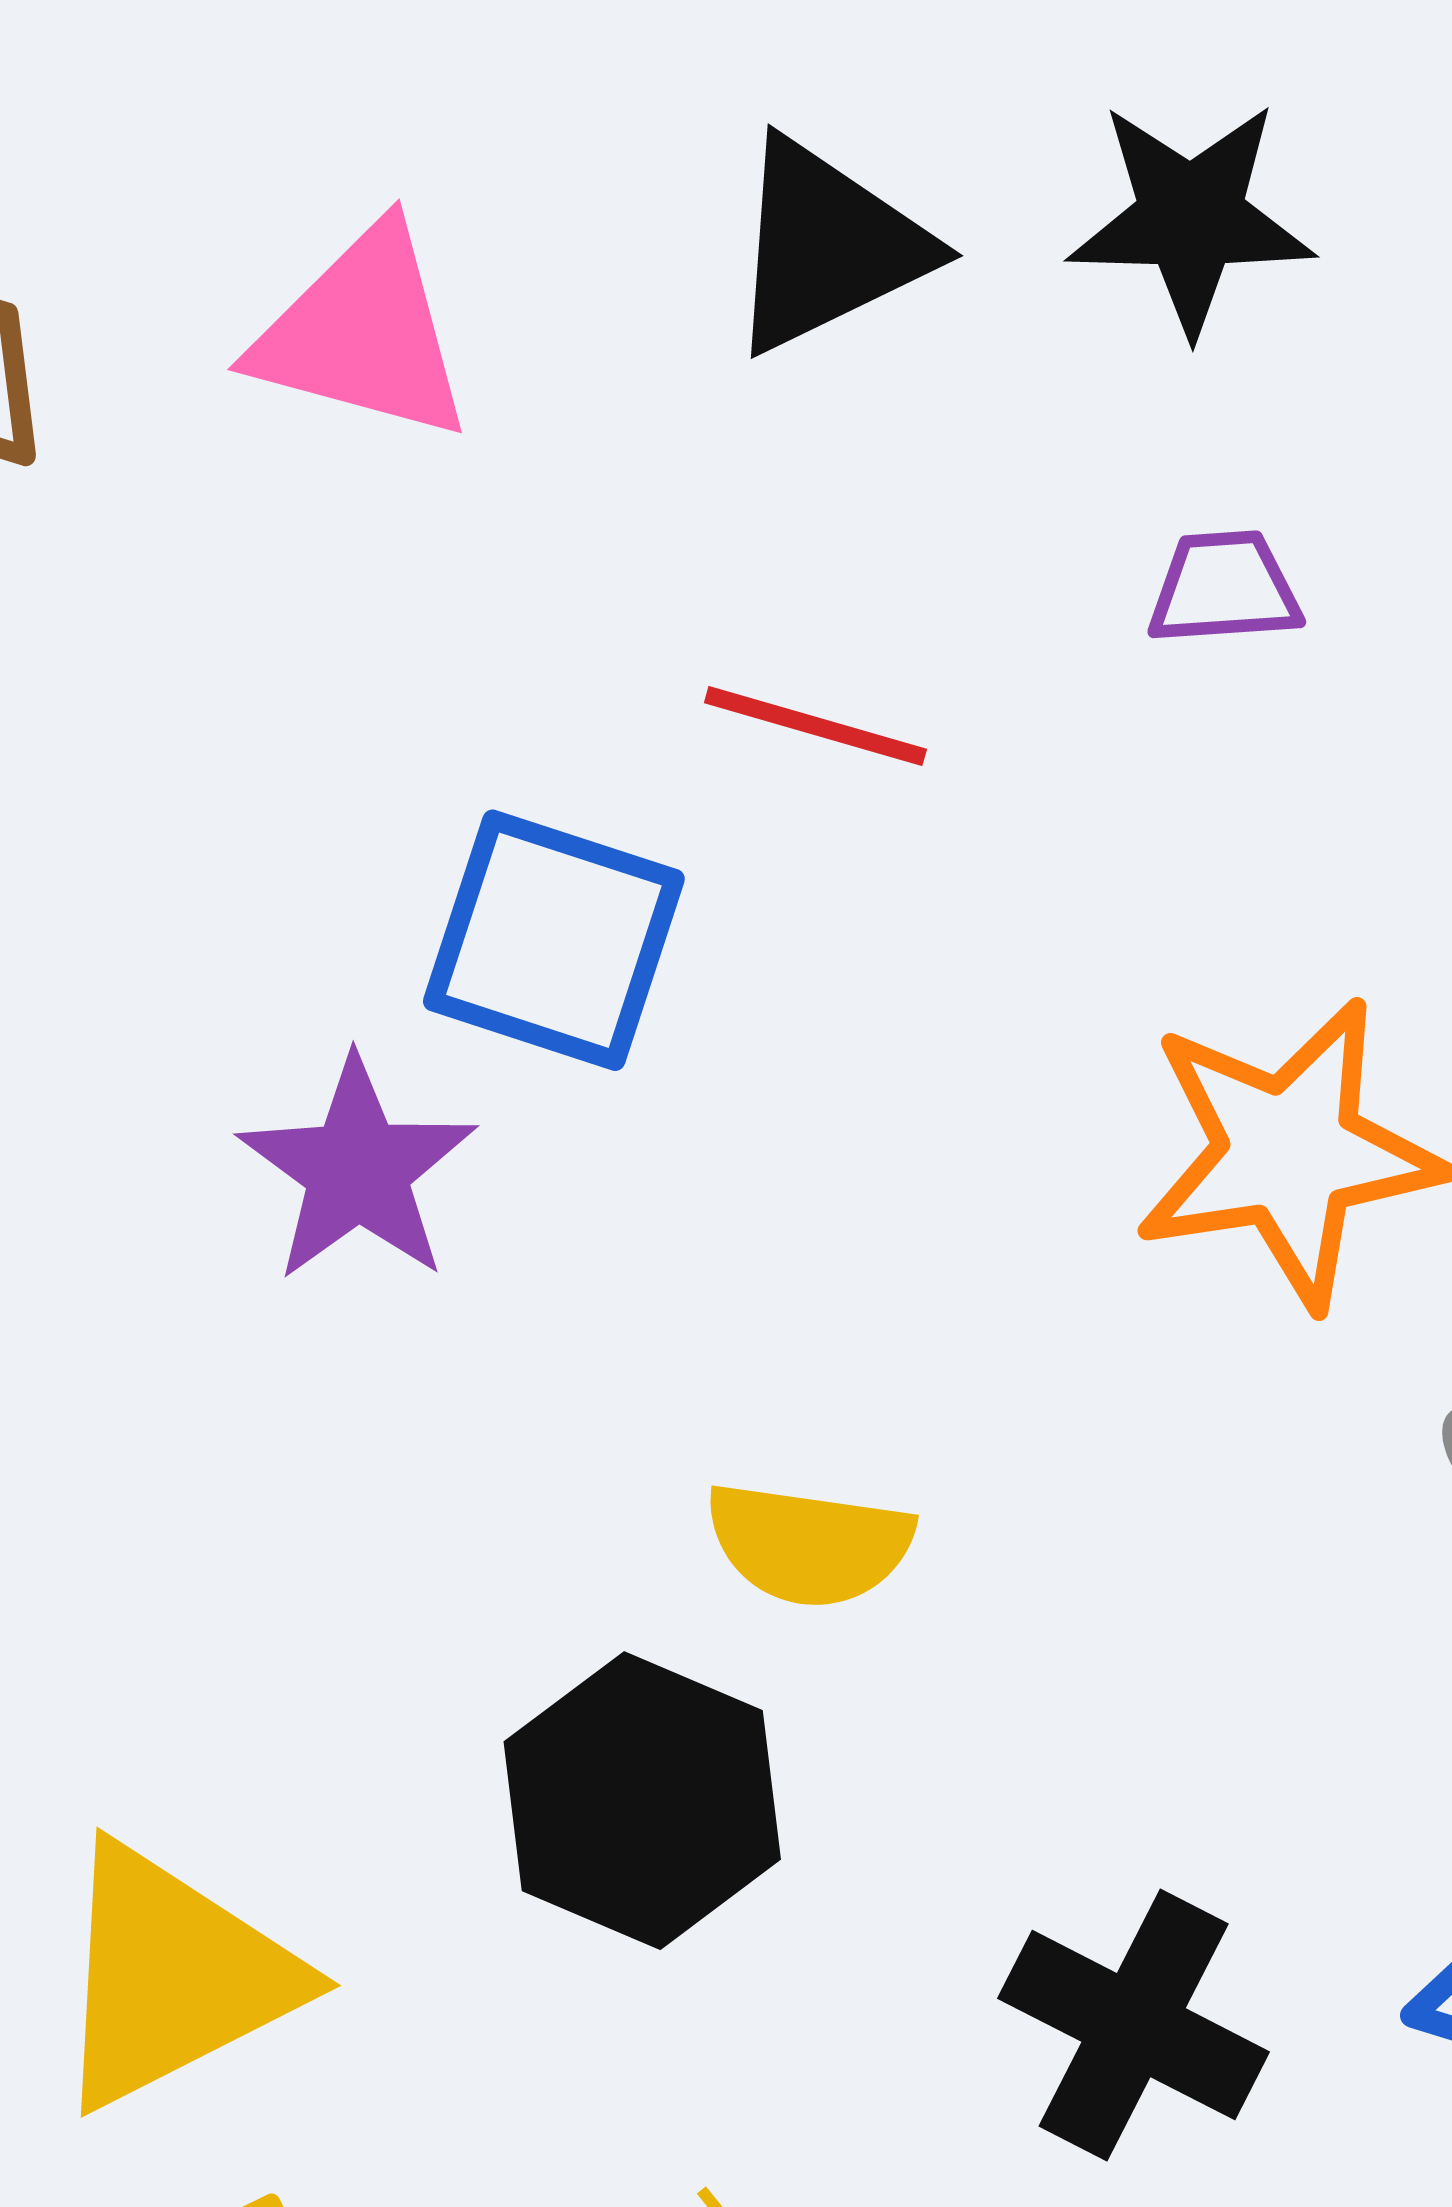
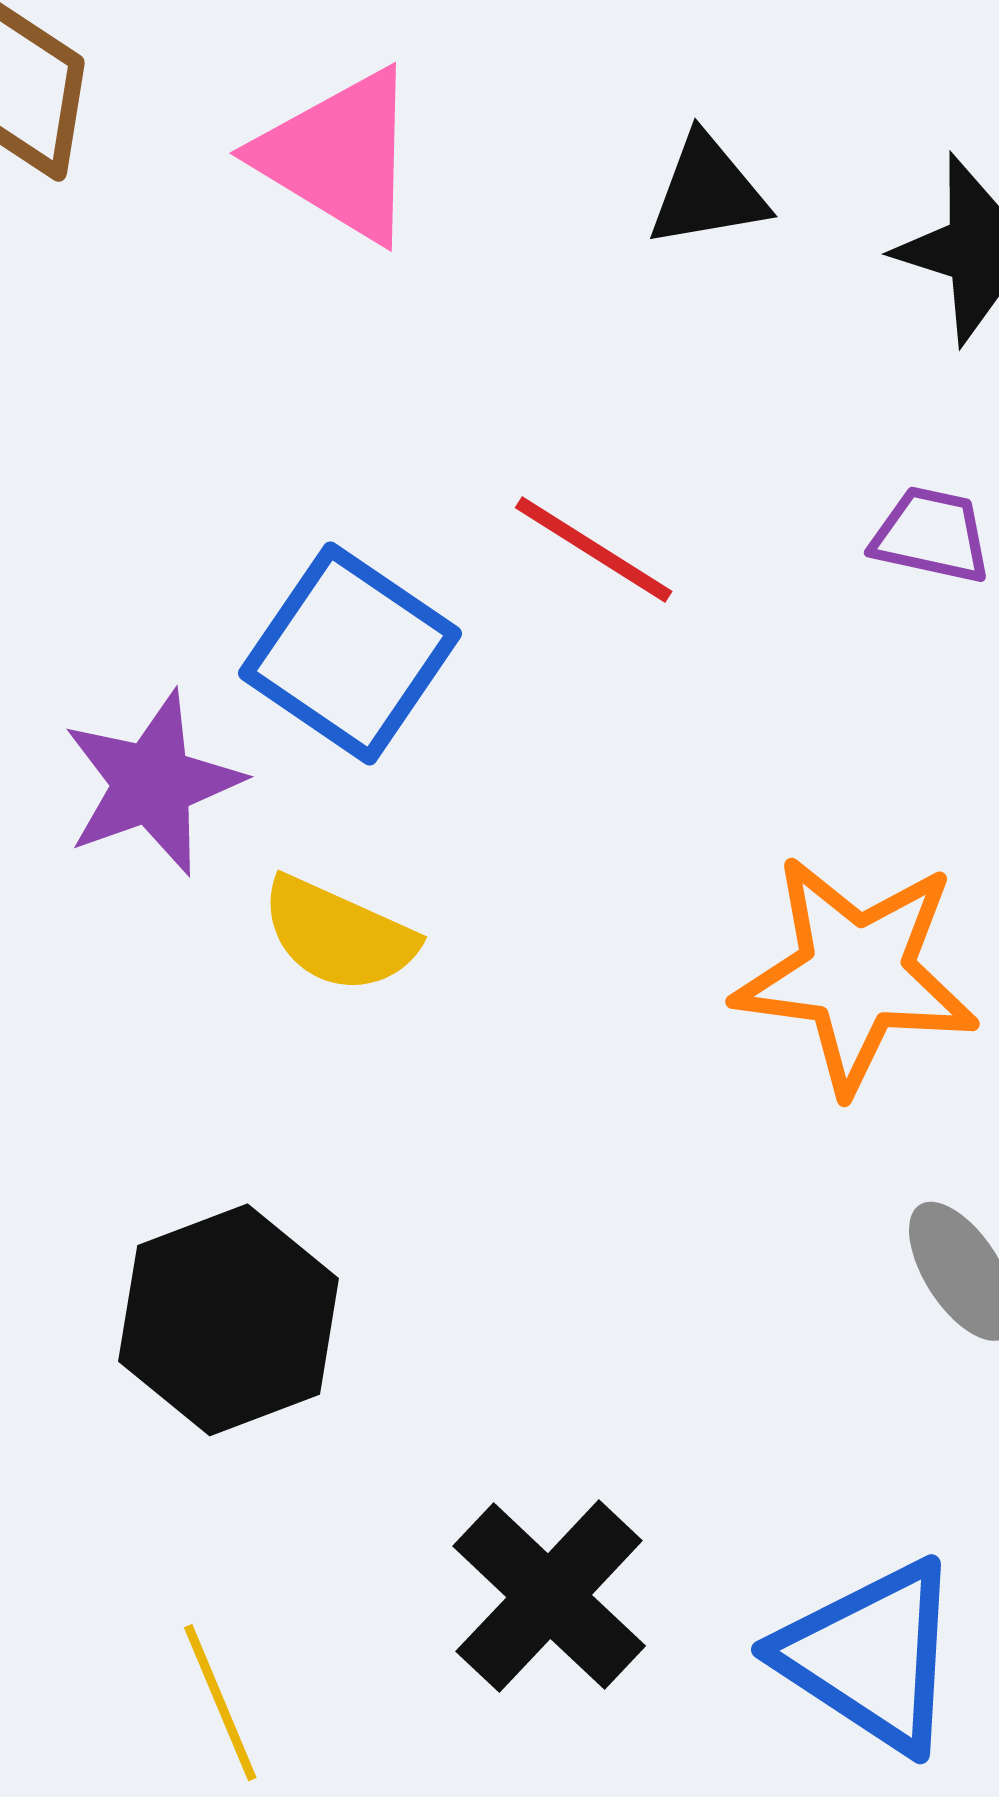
black triangle: (827, 246) -> (708, 191), size x0.7
yellow semicircle: (809, 1544) -> (338, 935), moved

